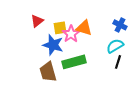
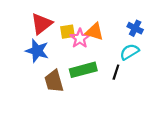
red triangle: (37, 21) -> (42, 24), size x1.5
blue star: (53, 45) -> (37, 51), moved
black line: (118, 62) -> (116, 72), moved

